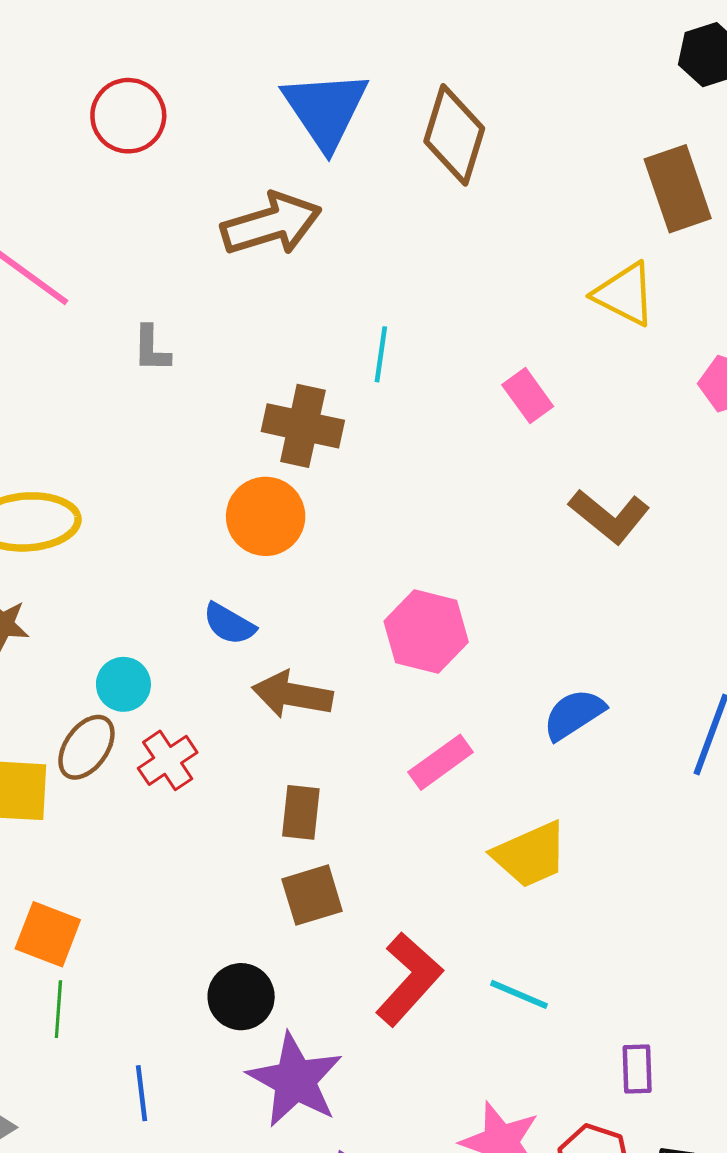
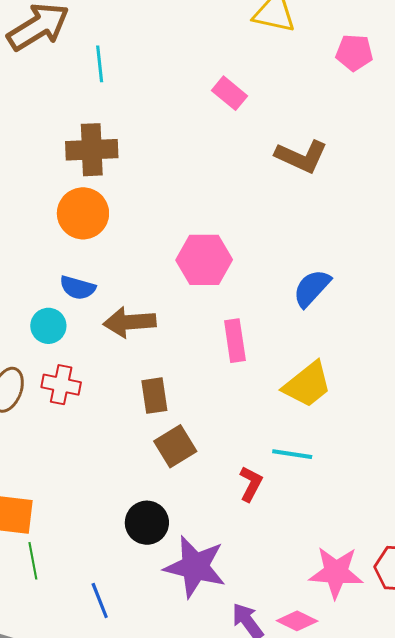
cyan line: (381, 354) -> (100, 64), moved
cyan circle: (123, 684) -> (48, 326), moved
red cross: (168, 760) -> (61, 385), turned -30
pink rectangle: (441, 762) -> (235, 341), turned -48
red L-shape: (409, 979) -> (251, 484), size x0.6
cyan line: (519, 994) -> (292, 454), moved

